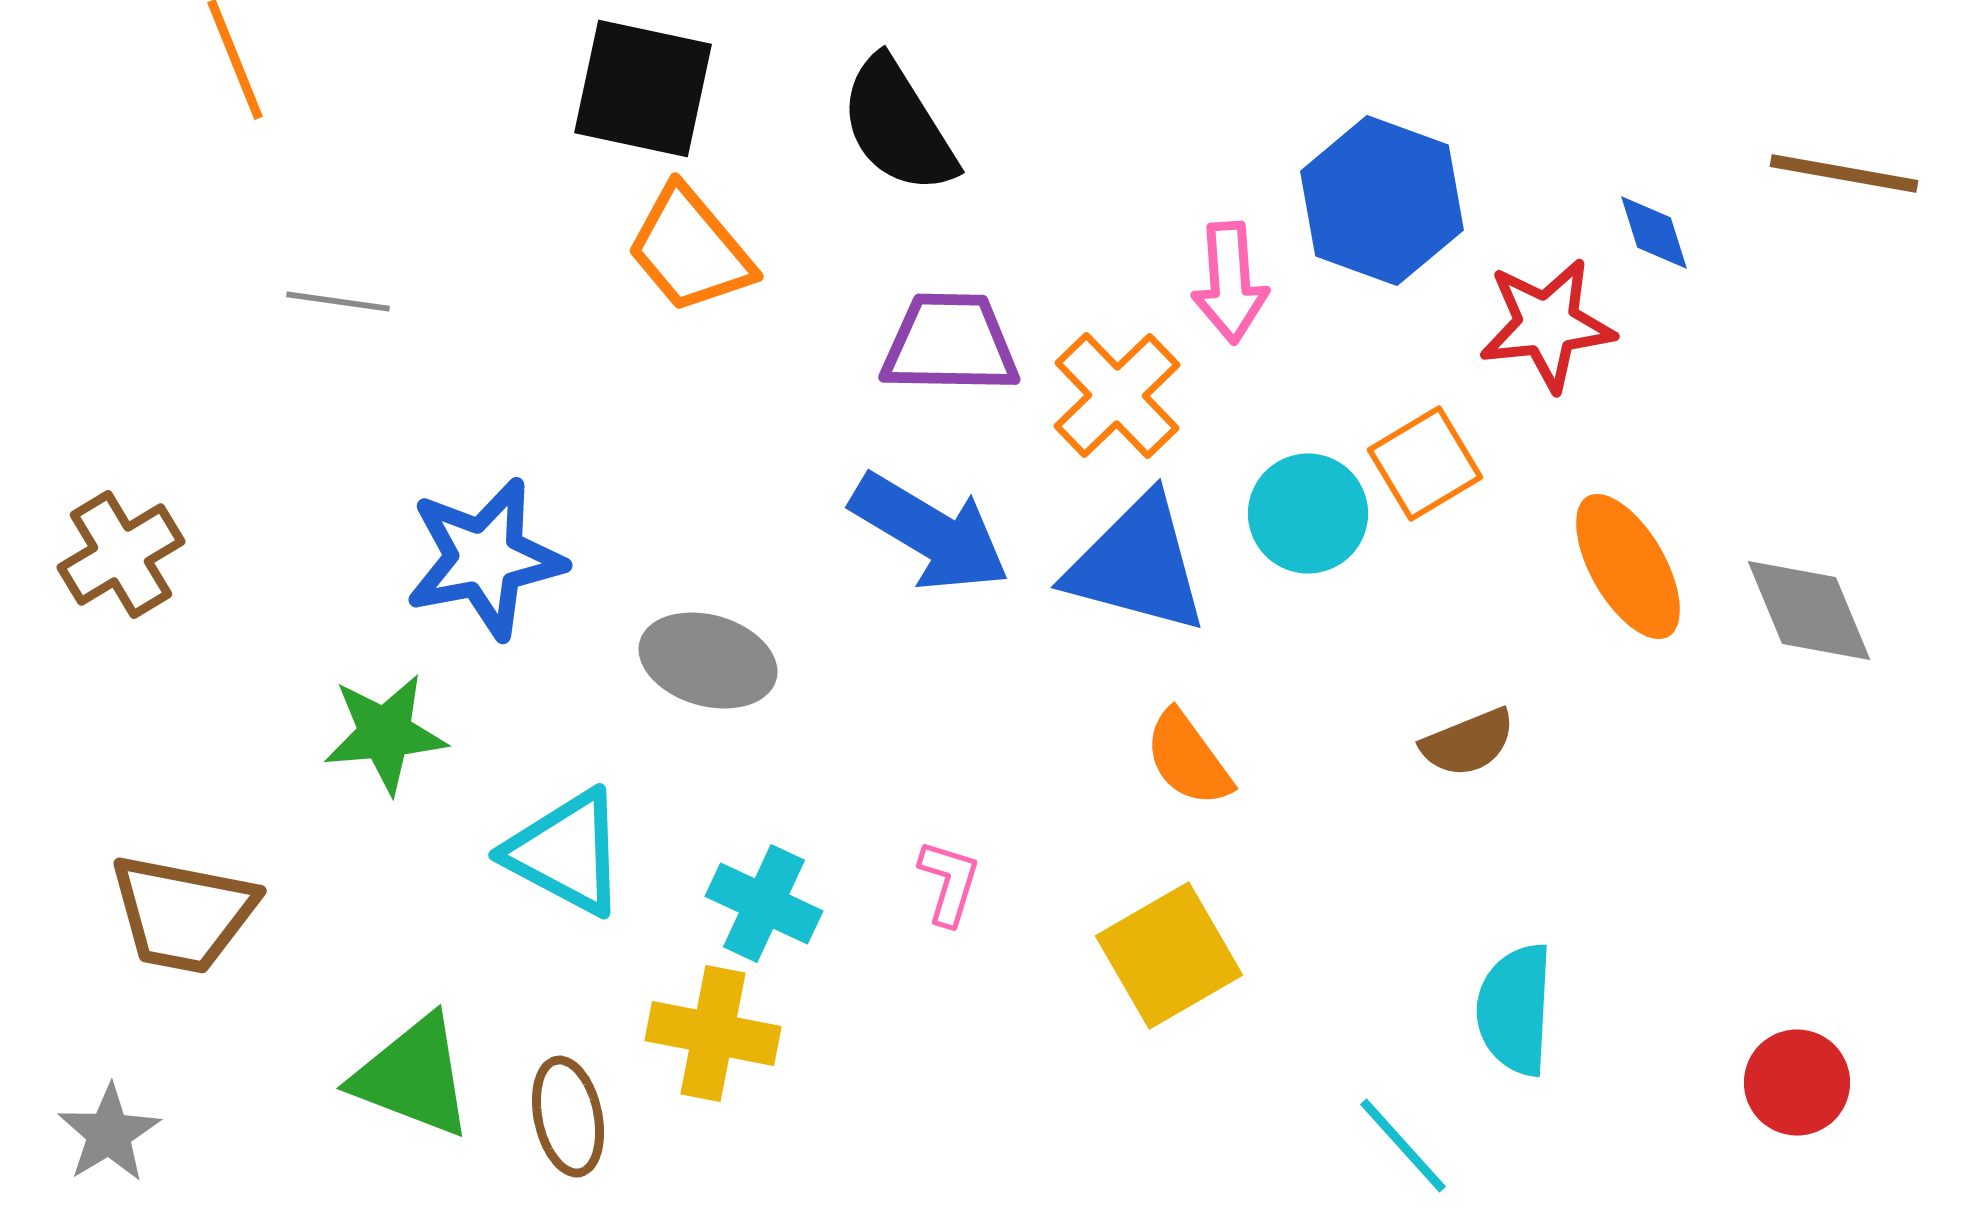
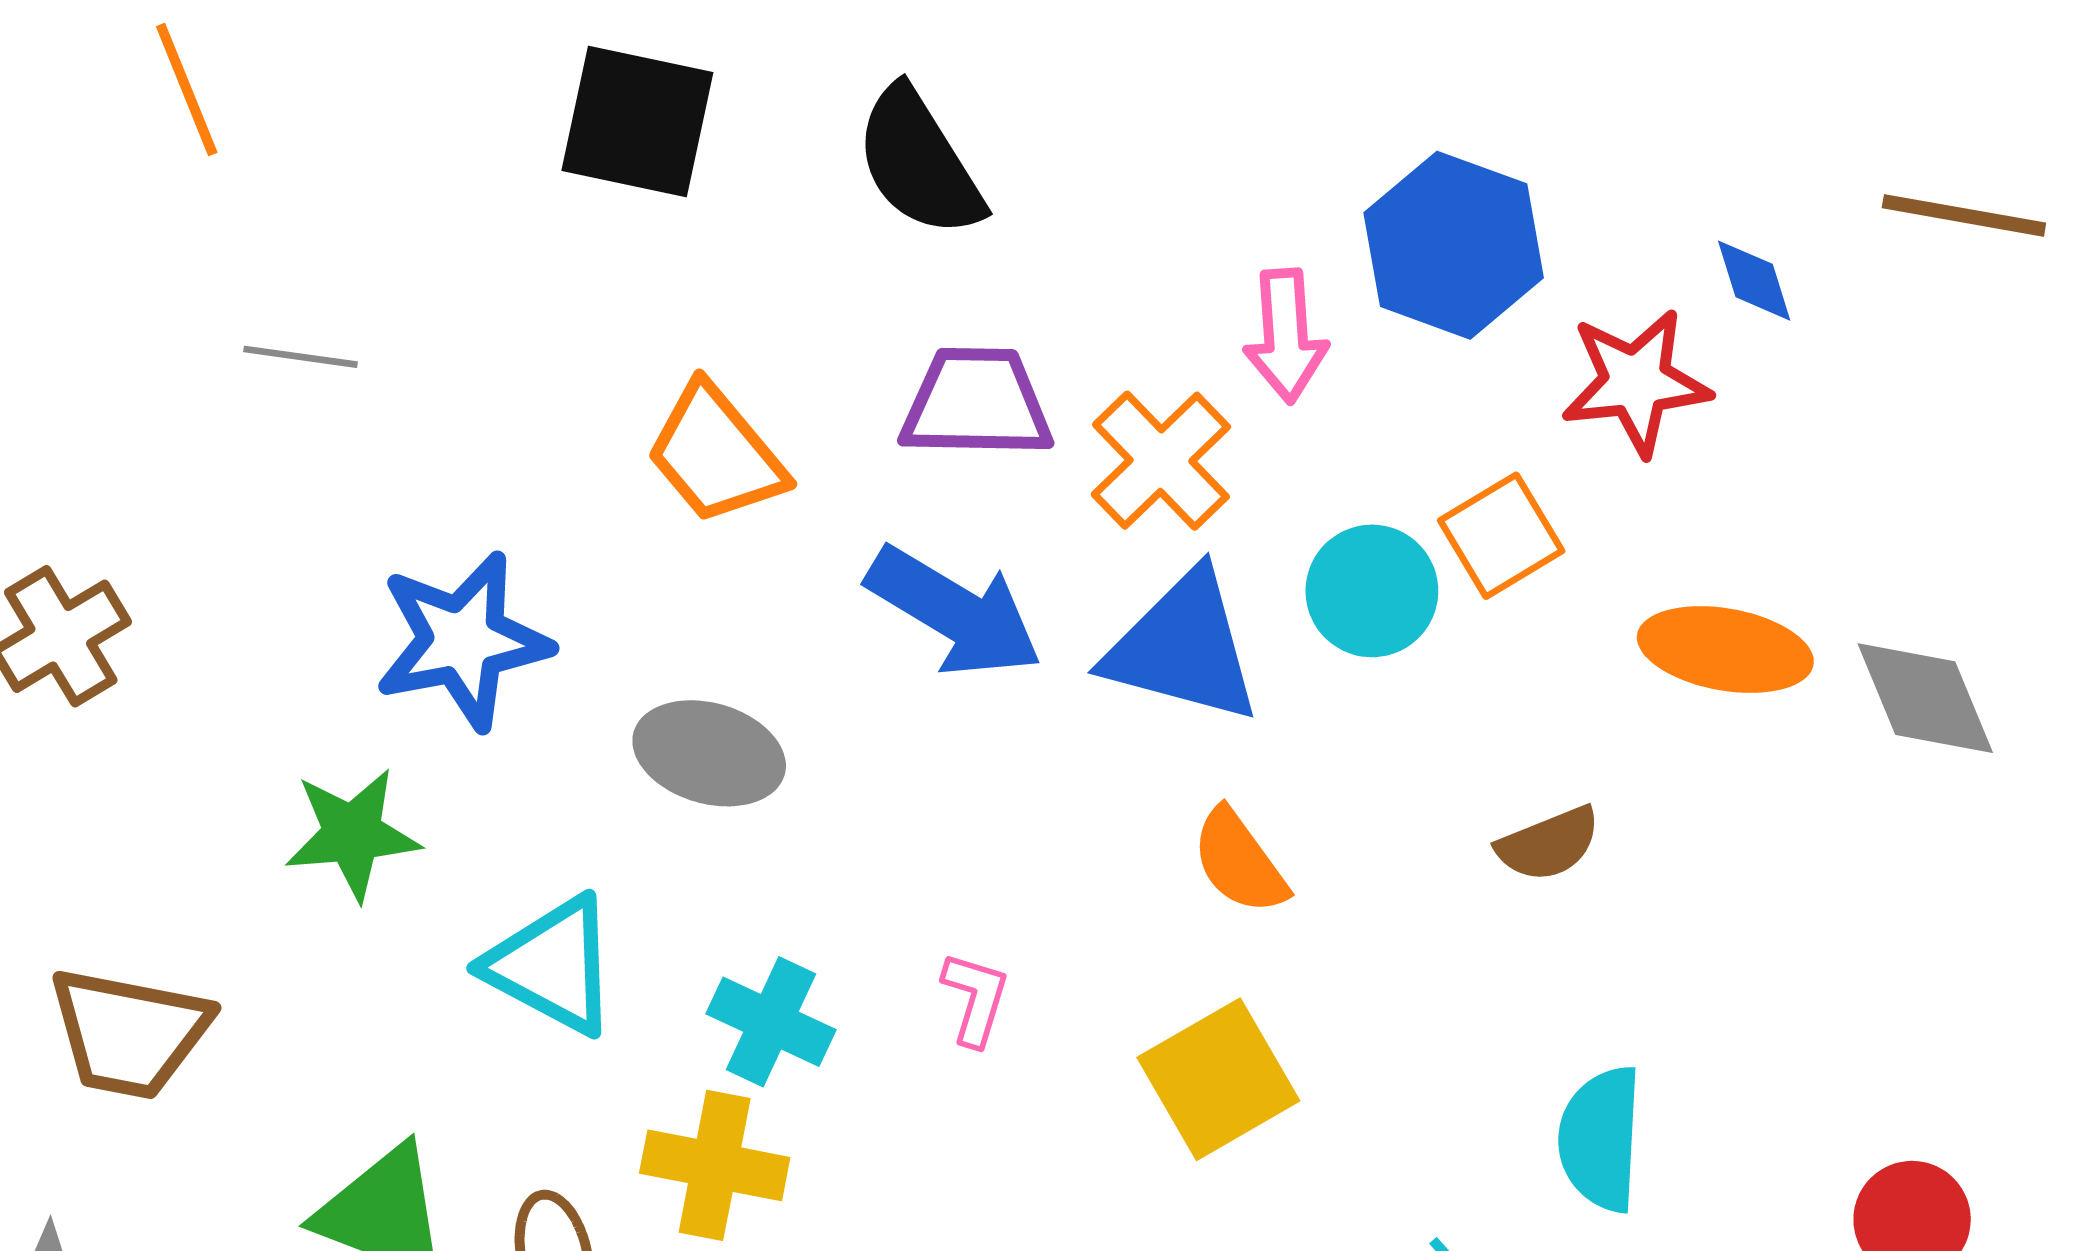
orange trapezoid: (690, 250) -> (716, 454), moved
orange ellipse: (1628, 567) -> (1725, 650), turned -50

